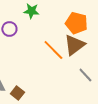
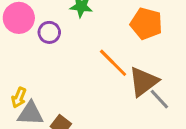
brown triangle: (74, 45) -> (143, 82), moved

